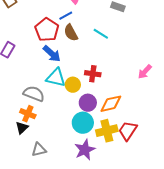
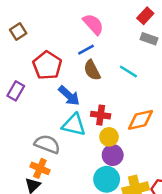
red pentagon: (47, 30) -> (47, 65), moved
red cross: (93, 74) -> (101, 115), moved
yellow circle: (73, 85) -> (109, 137), moved
orange diamond: (111, 104) -> (141, 120), moved

